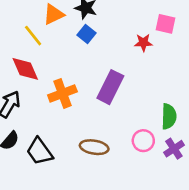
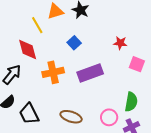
pink square: (165, 24) -> (137, 64), moved
blue square: (87, 34) -> (74, 43), moved
purple rectangle: (110, 87) -> (90, 73), turned 35

